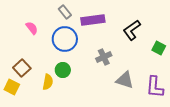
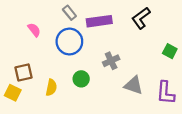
black L-shape: (132, 30) -> (141, 18), moved
brown square: (22, 68) -> (23, 72), turned 30
green circle: (63, 70) -> (81, 79), moved

